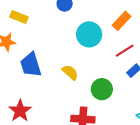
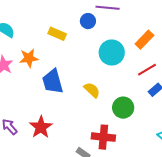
yellow rectangle: (19, 17) -> (57, 34), moved

